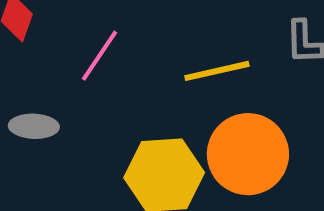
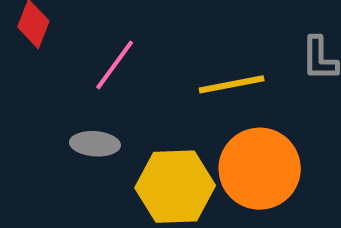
gray ellipse: (34, 126) -> (95, 144), moved

